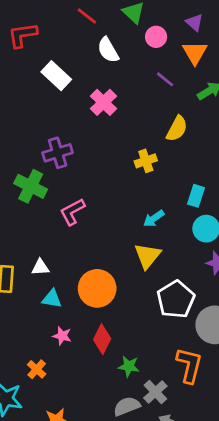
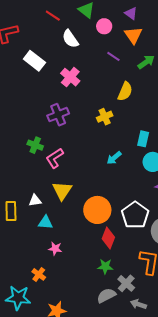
purple cross: (58, 153) -> (58, 115), moved
green cross: (31, 186) -> (35, 145), moved, size x0.7
yellow triangle: (147, 256) -> (62, 191), moved
orange circle: (97, 288) -> (97, 210), moved
red diamond: (102, 339) -> (108, 238), moved

